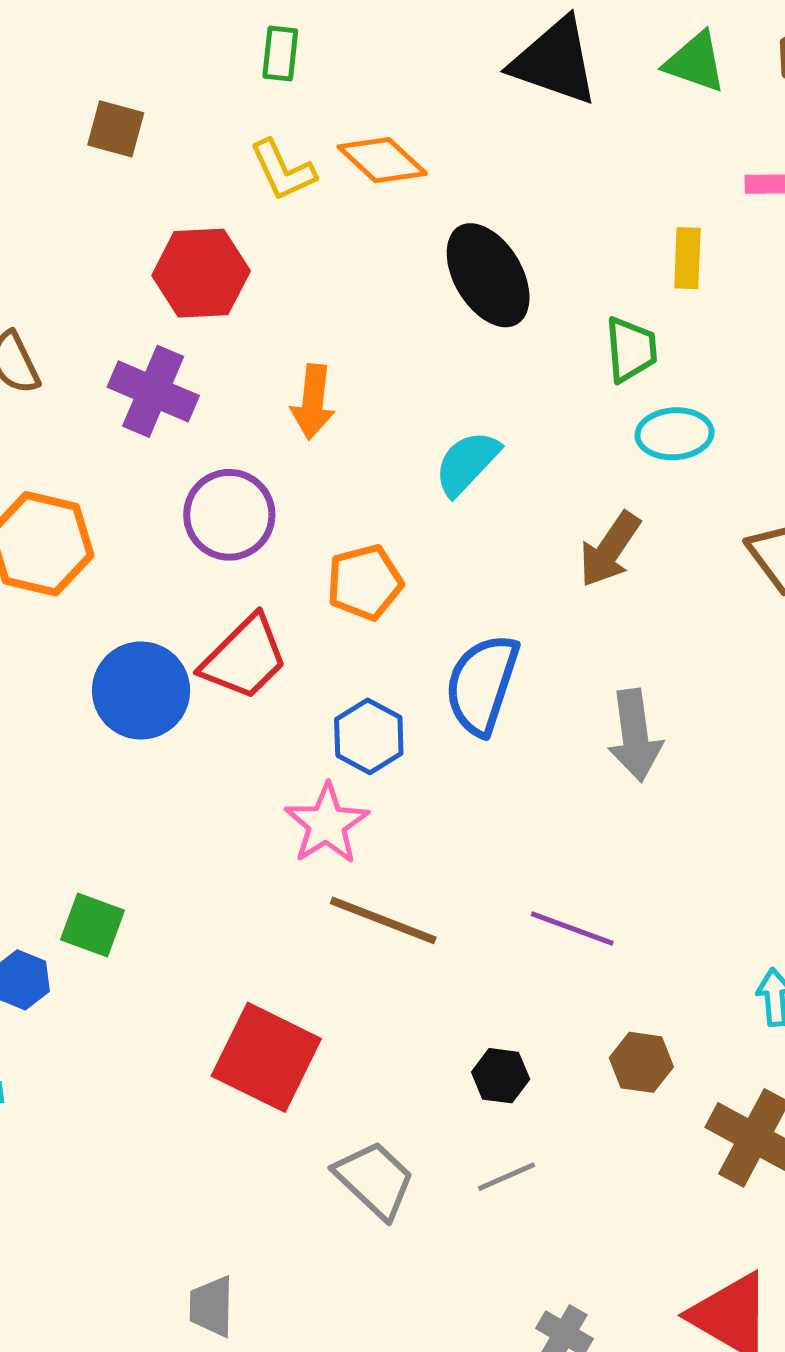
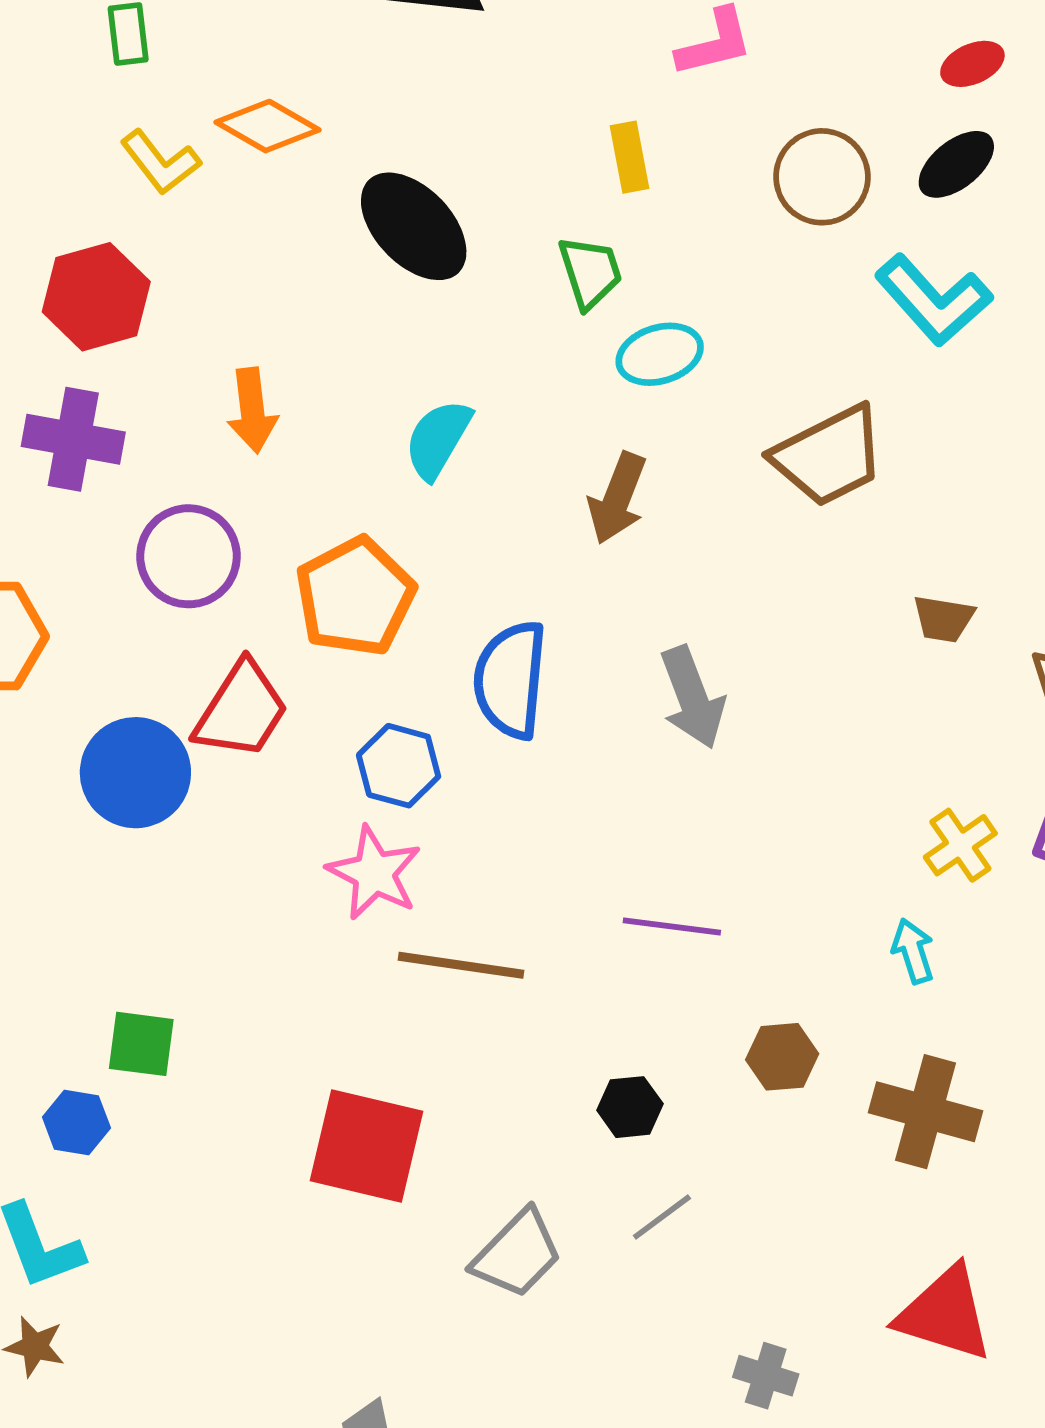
orange pentagon: (365, 582) -> (355, 597), size x1.4
gray trapezoid: (375, 1180) -> (517, 1254), turned 104

